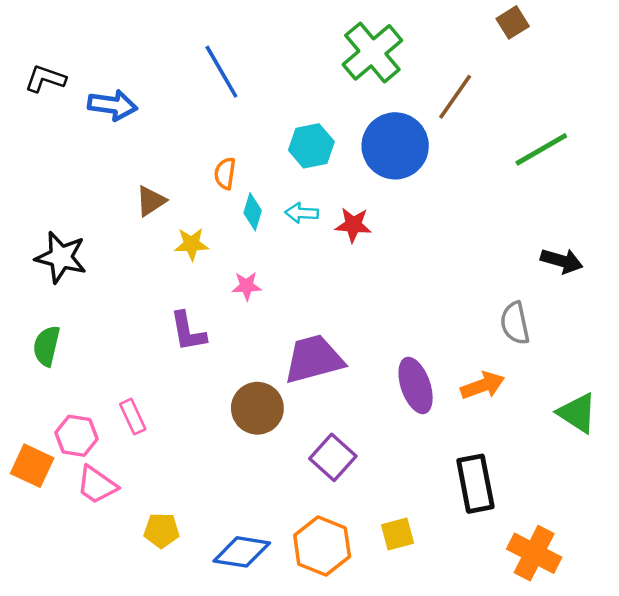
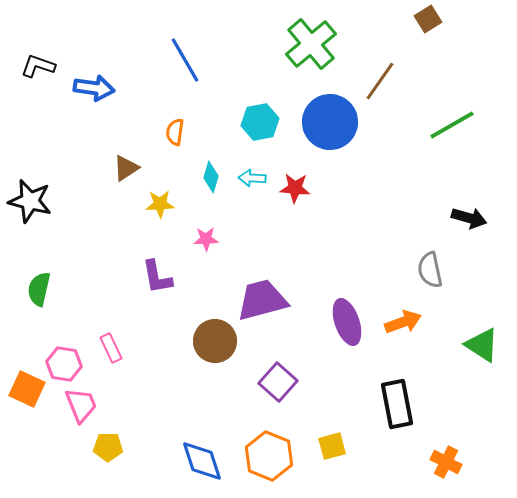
orange semicircle: (225, 173) -> (175, 132), moved
black star: (61, 257) -> (30, 201), moved
pink trapezoid: (97, 485) -> (81, 405), turned -147
yellow pentagon: (162, 530) -> (108, 447), moved
blue diamond: (242, 552) -> (202, 461), turned 63
orange cross: (534, 553) -> (446, 462), size x0.7

